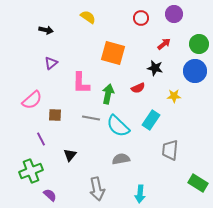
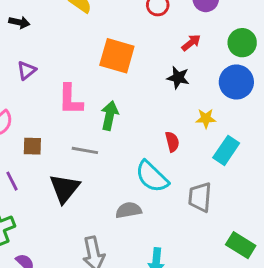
red semicircle: (138, 88) -> (172, 142), moved, turned -80
cyan rectangle: (151, 120) -> (226, 150), moved
cyan semicircle: (118, 126) -> (152, 177), moved
black triangle: (70, 155) -> (64, 188), moved, size x1.6

